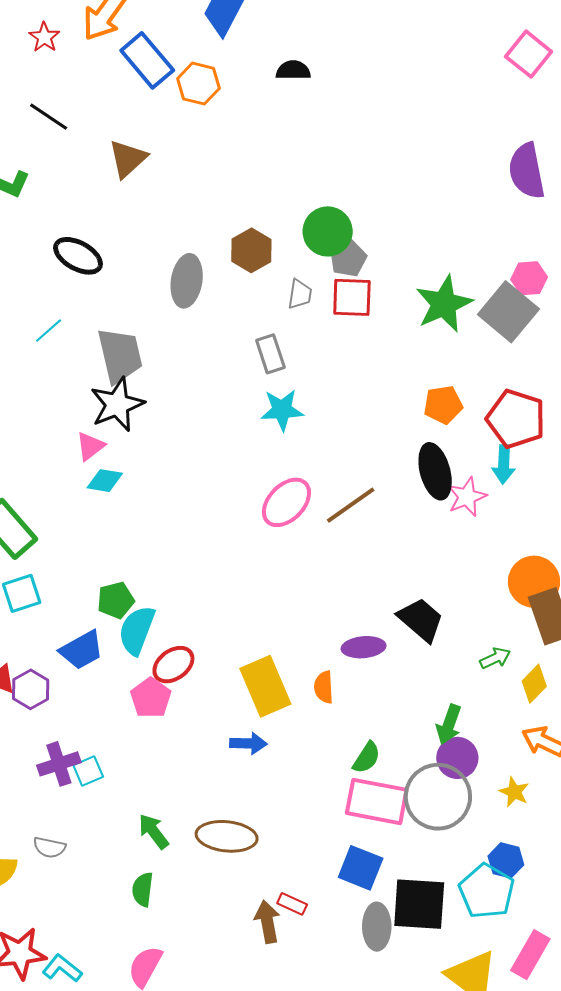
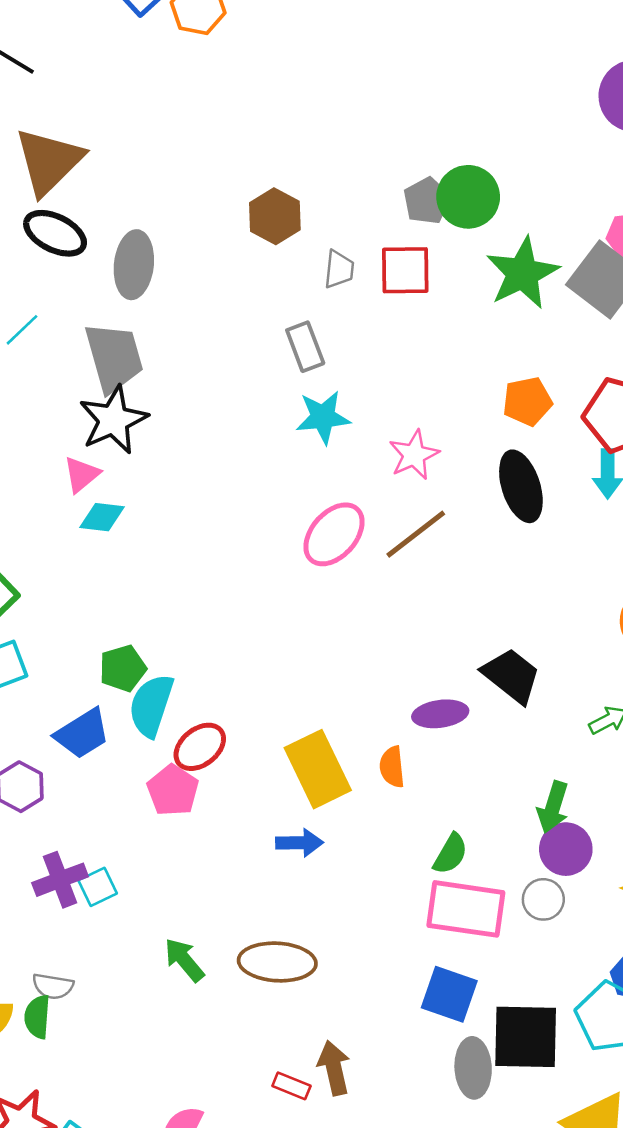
brown triangle: (128, 159) -> (49, 161), moved, size x1.4
green circle: (328, 231) -> (468, 197), moved
gray pentagon: (348, 259) -> (427, 201), moved
gray ellipse: (187, 281) -> (134, 265), moved
pink star: (467, 497) -> (414, 455), moved
gray circle: (438, 797) -> (543, 899), size x0.5
green semicircle: (143, 889) -> (37, 1017), moved
red rectangle: (292, 904) -> (291, 1086), moved

